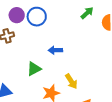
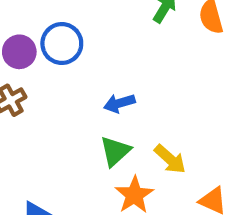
green triangle: (34, 69) -> (115, 151), moved

